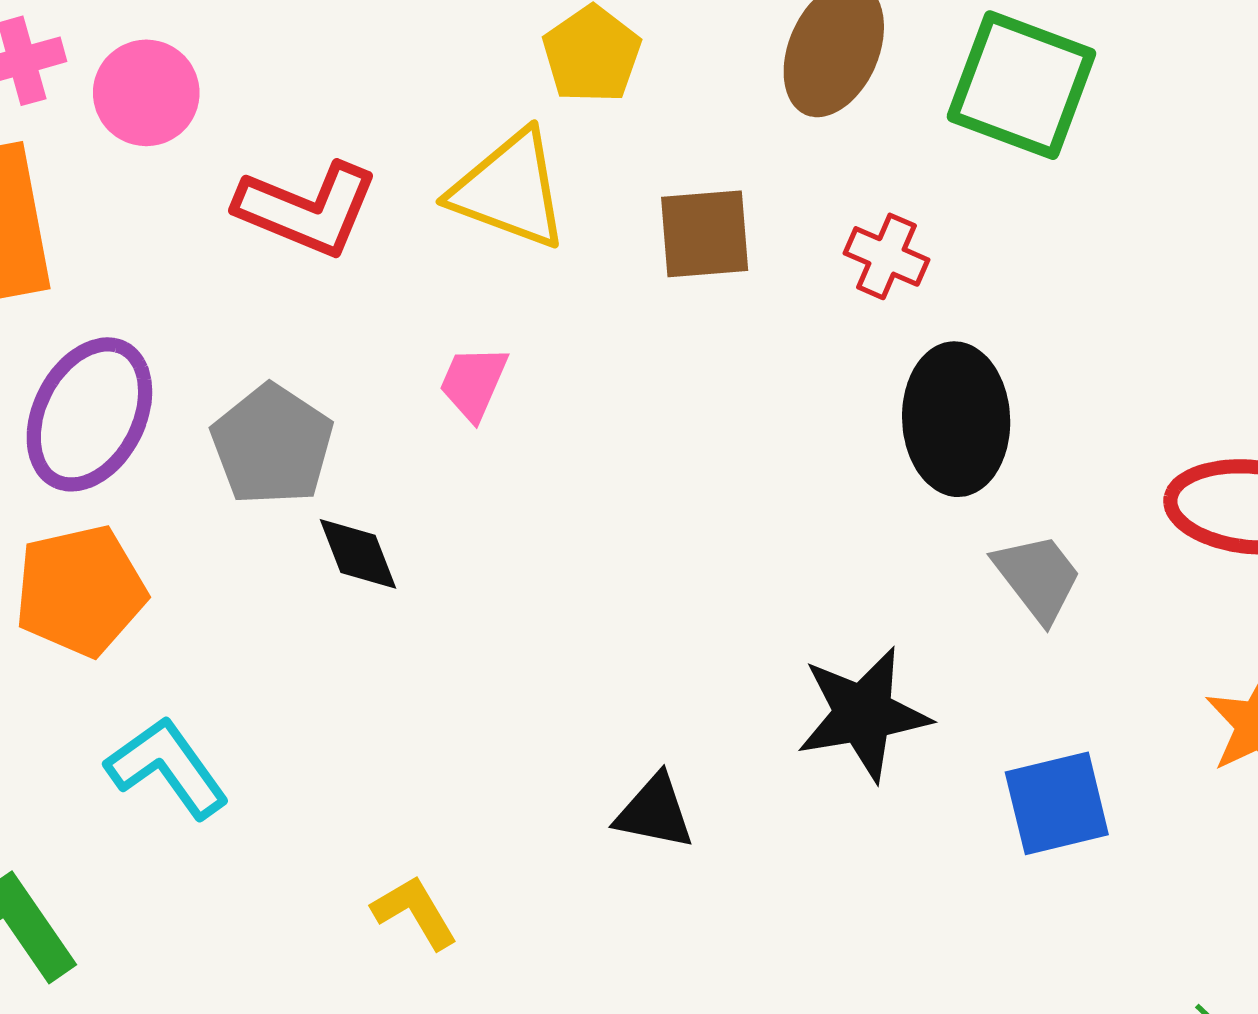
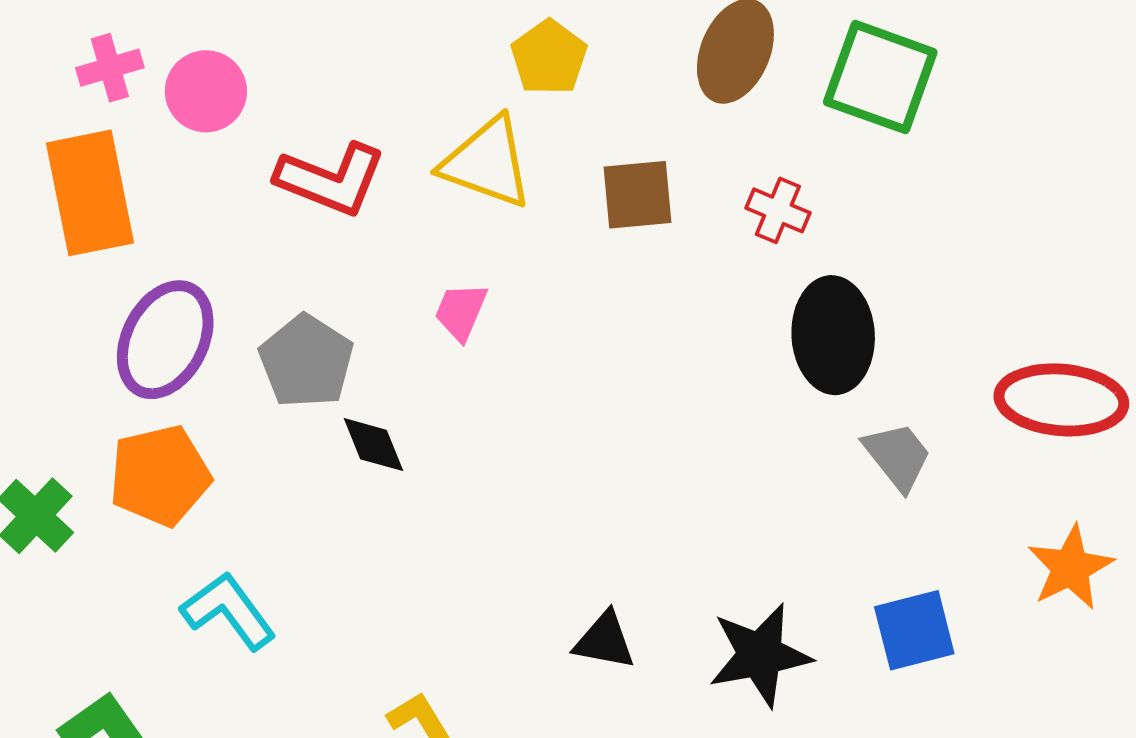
black star: (863, 714) -> (760, 655), moved

